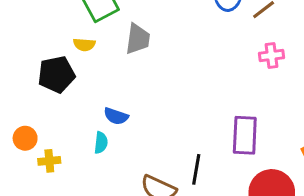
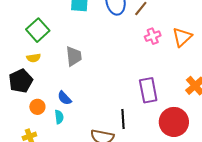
gray trapezoid: (138, 39) -> (74, 56), moved
blue semicircle: (116, 116) -> (64, 98), turned 42
orange circle: (25, 138) -> (37, 107), moved

